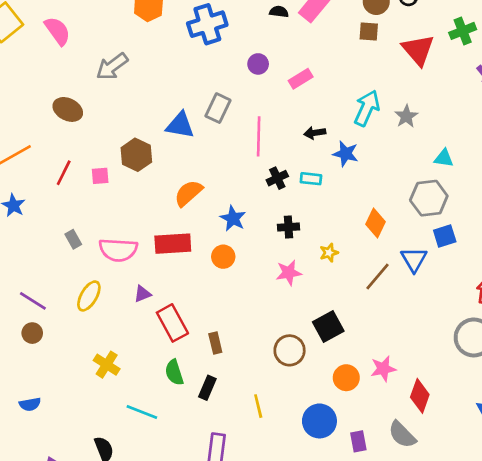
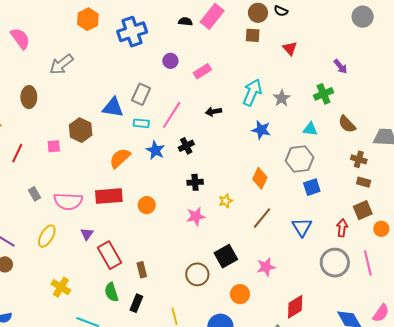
green cross: (463, 31) -> (324, 94), moved
red triangle: (418, 50) -> (290, 48), size x0.6
brown ellipse: (68, 109) -> (29, 97), turned 65
pink line: (259, 136) -> (172, 115), turned 32
blue star: (346, 154) -> (261, 130), moved
red line: (64, 173) -> (17, 153), moved
cyan rectangle: (311, 179) -> (141, 123), moved
blue star: (233, 218) -> (155, 150), moved
blue triangle: (414, 259) -> (302, 227), moved
purple triangle: (142, 294) -> (87, 234), turned -32
pink star: (383, 369) -> (266, 267), moved
red diamond: (420, 396) -> (295, 307), turned 40

